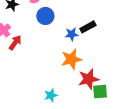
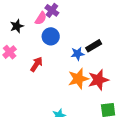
red arrow: (15, 43) -> (36, 64), moved
red star: (89, 79) -> (98, 80), moved

